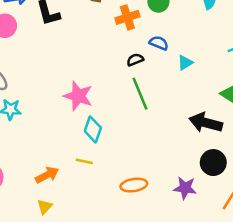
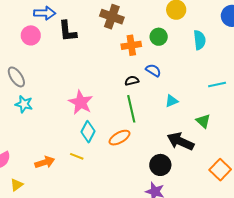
cyan triangle: (185, 63) -> (172, 101), moved
black circle: (213, 163) -> (160, 165), moved
orange ellipse: (134, 185) -> (119, 138), moved, turned -30
yellow triangle: (45, 207) -> (17, 185), moved

